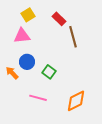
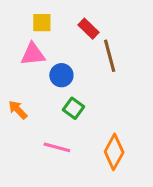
yellow square: (28, 15) -> (42, 23), turned 32
blue circle: (27, 62) -> (61, 75), moved
orange diamond: (76, 101) -> (114, 152), turned -35

